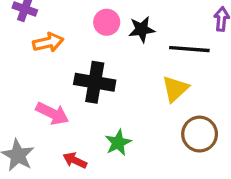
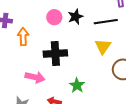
orange arrow: (48, 42) -> (23, 37), turned -66

